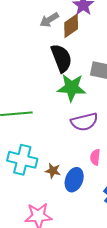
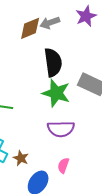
brown diamond: (71, 26) -> (30, 28), moved
brown star: (53, 171) -> (21, 158), moved

